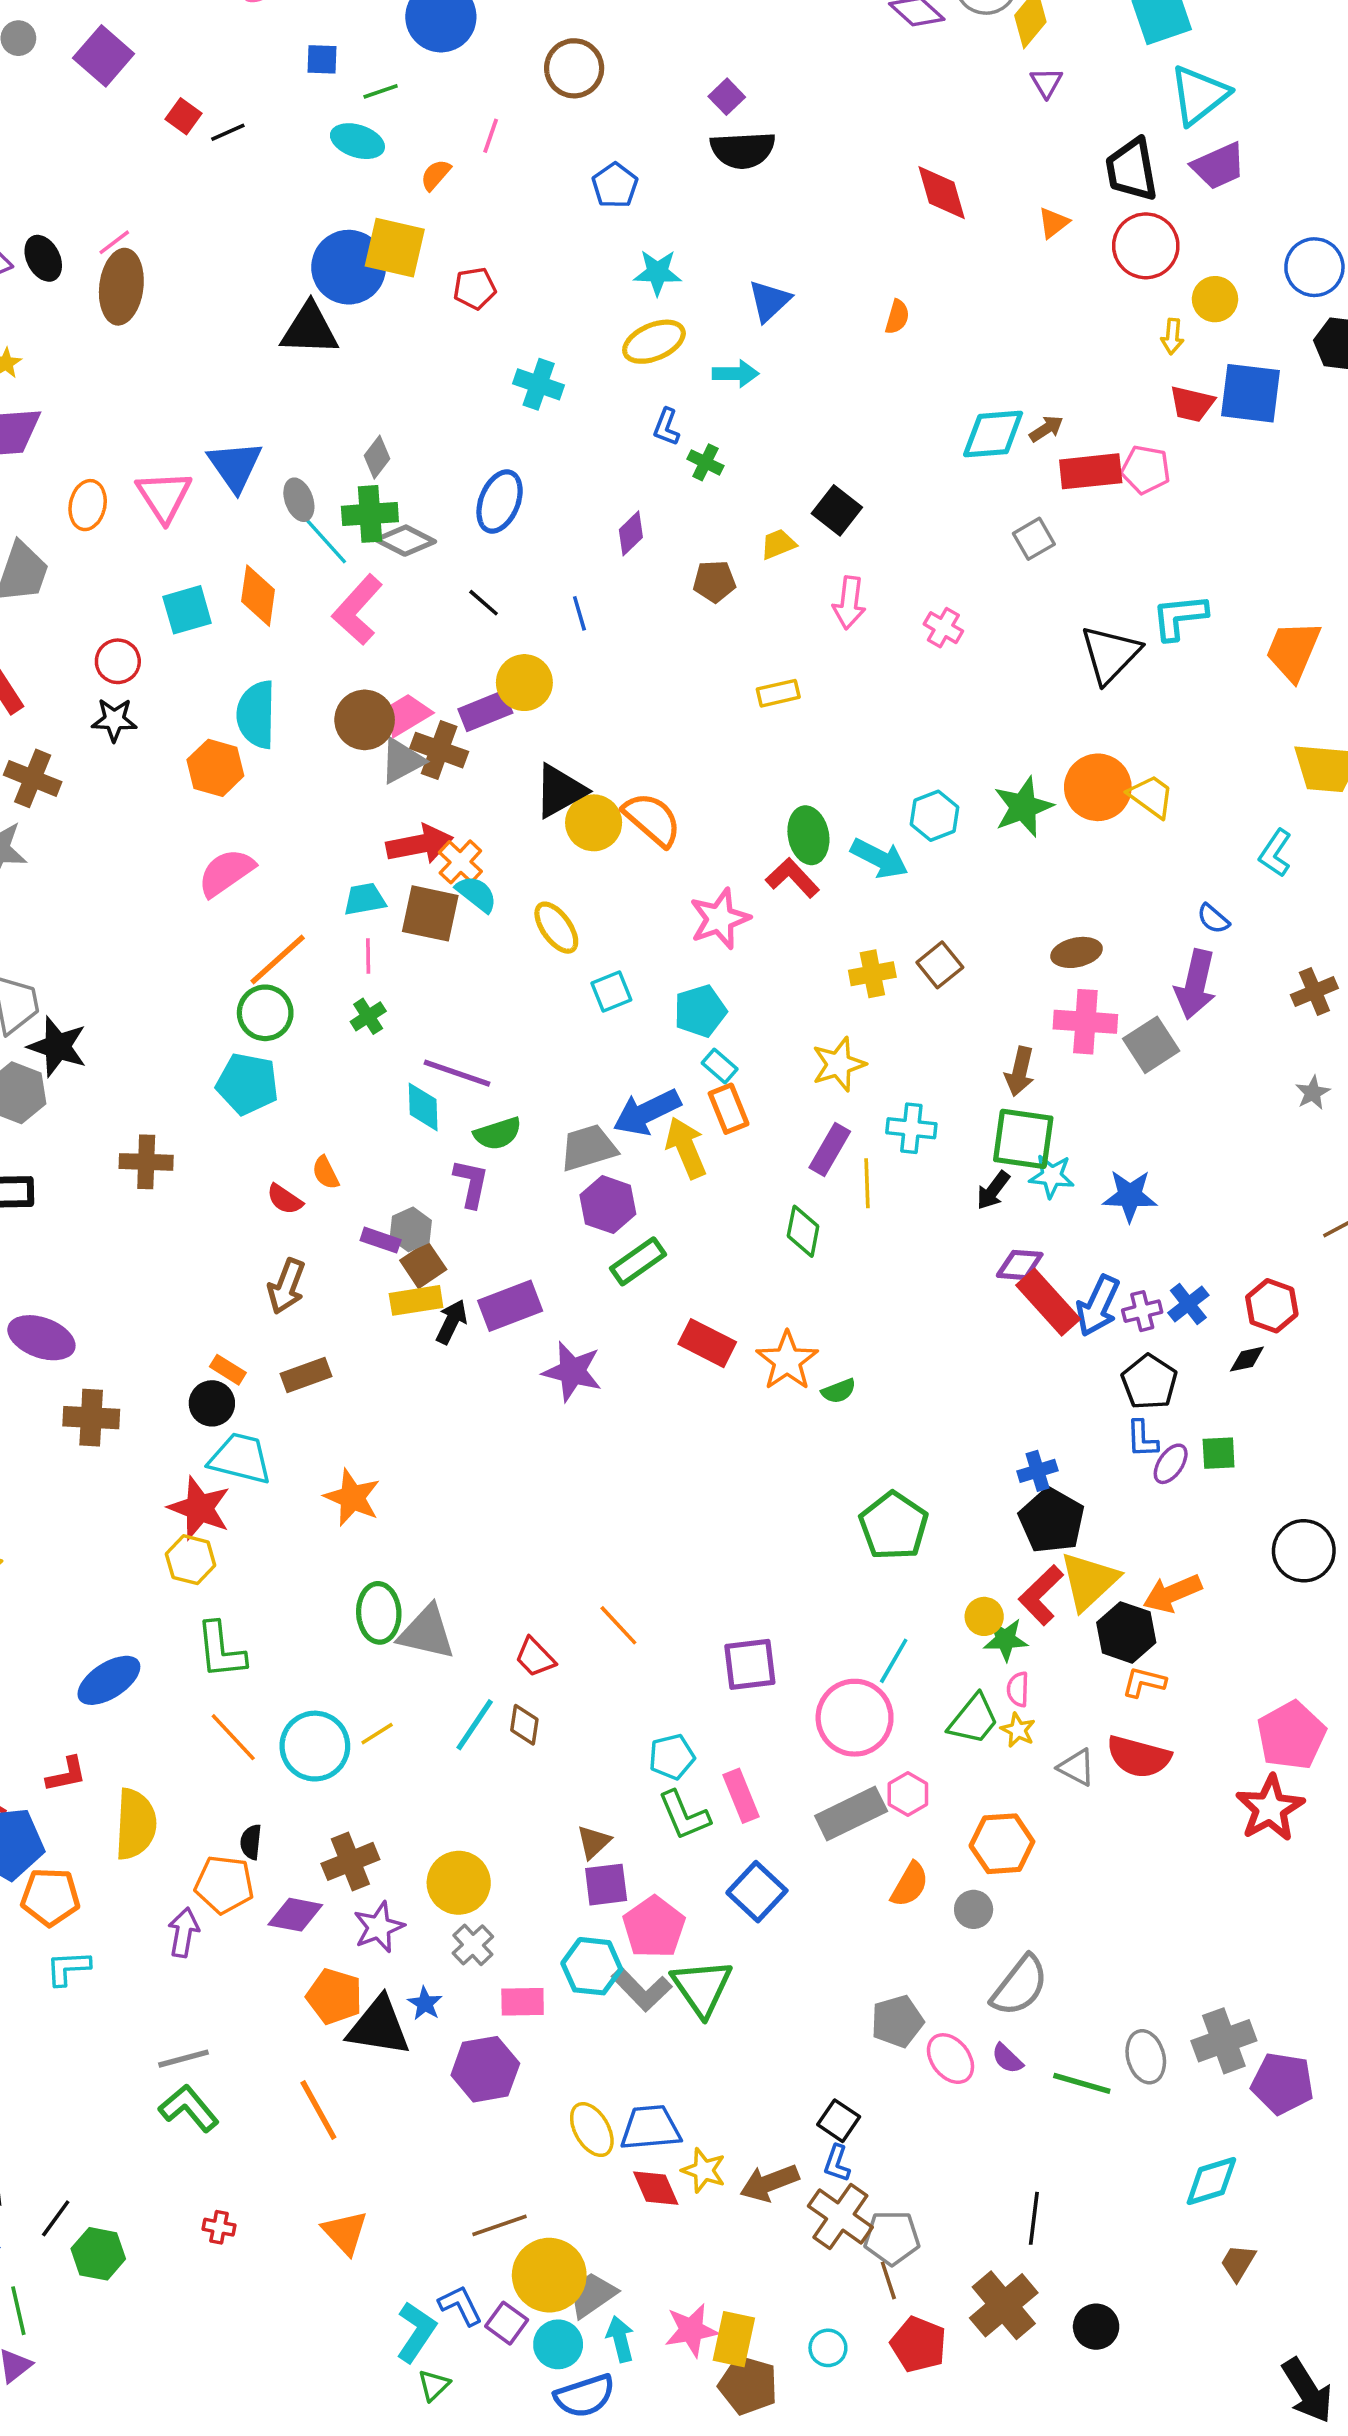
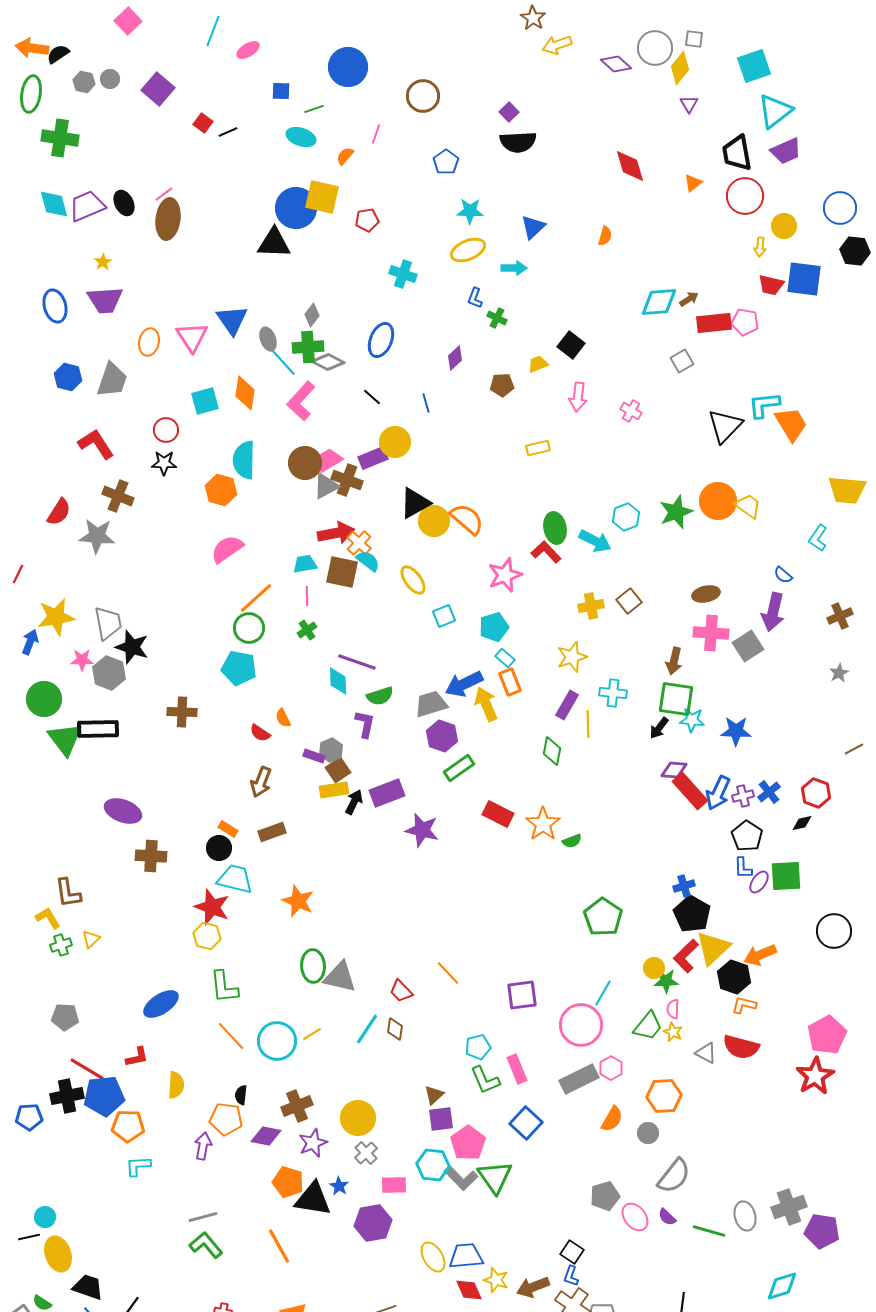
orange trapezoid: (1293, 651) -> (791, 424), moved, turned 126
green square: (1219, 1453) -> (786, 876), size x1.6
yellow semicircle: (136, 1824) -> (176, 1085), size x0.7

